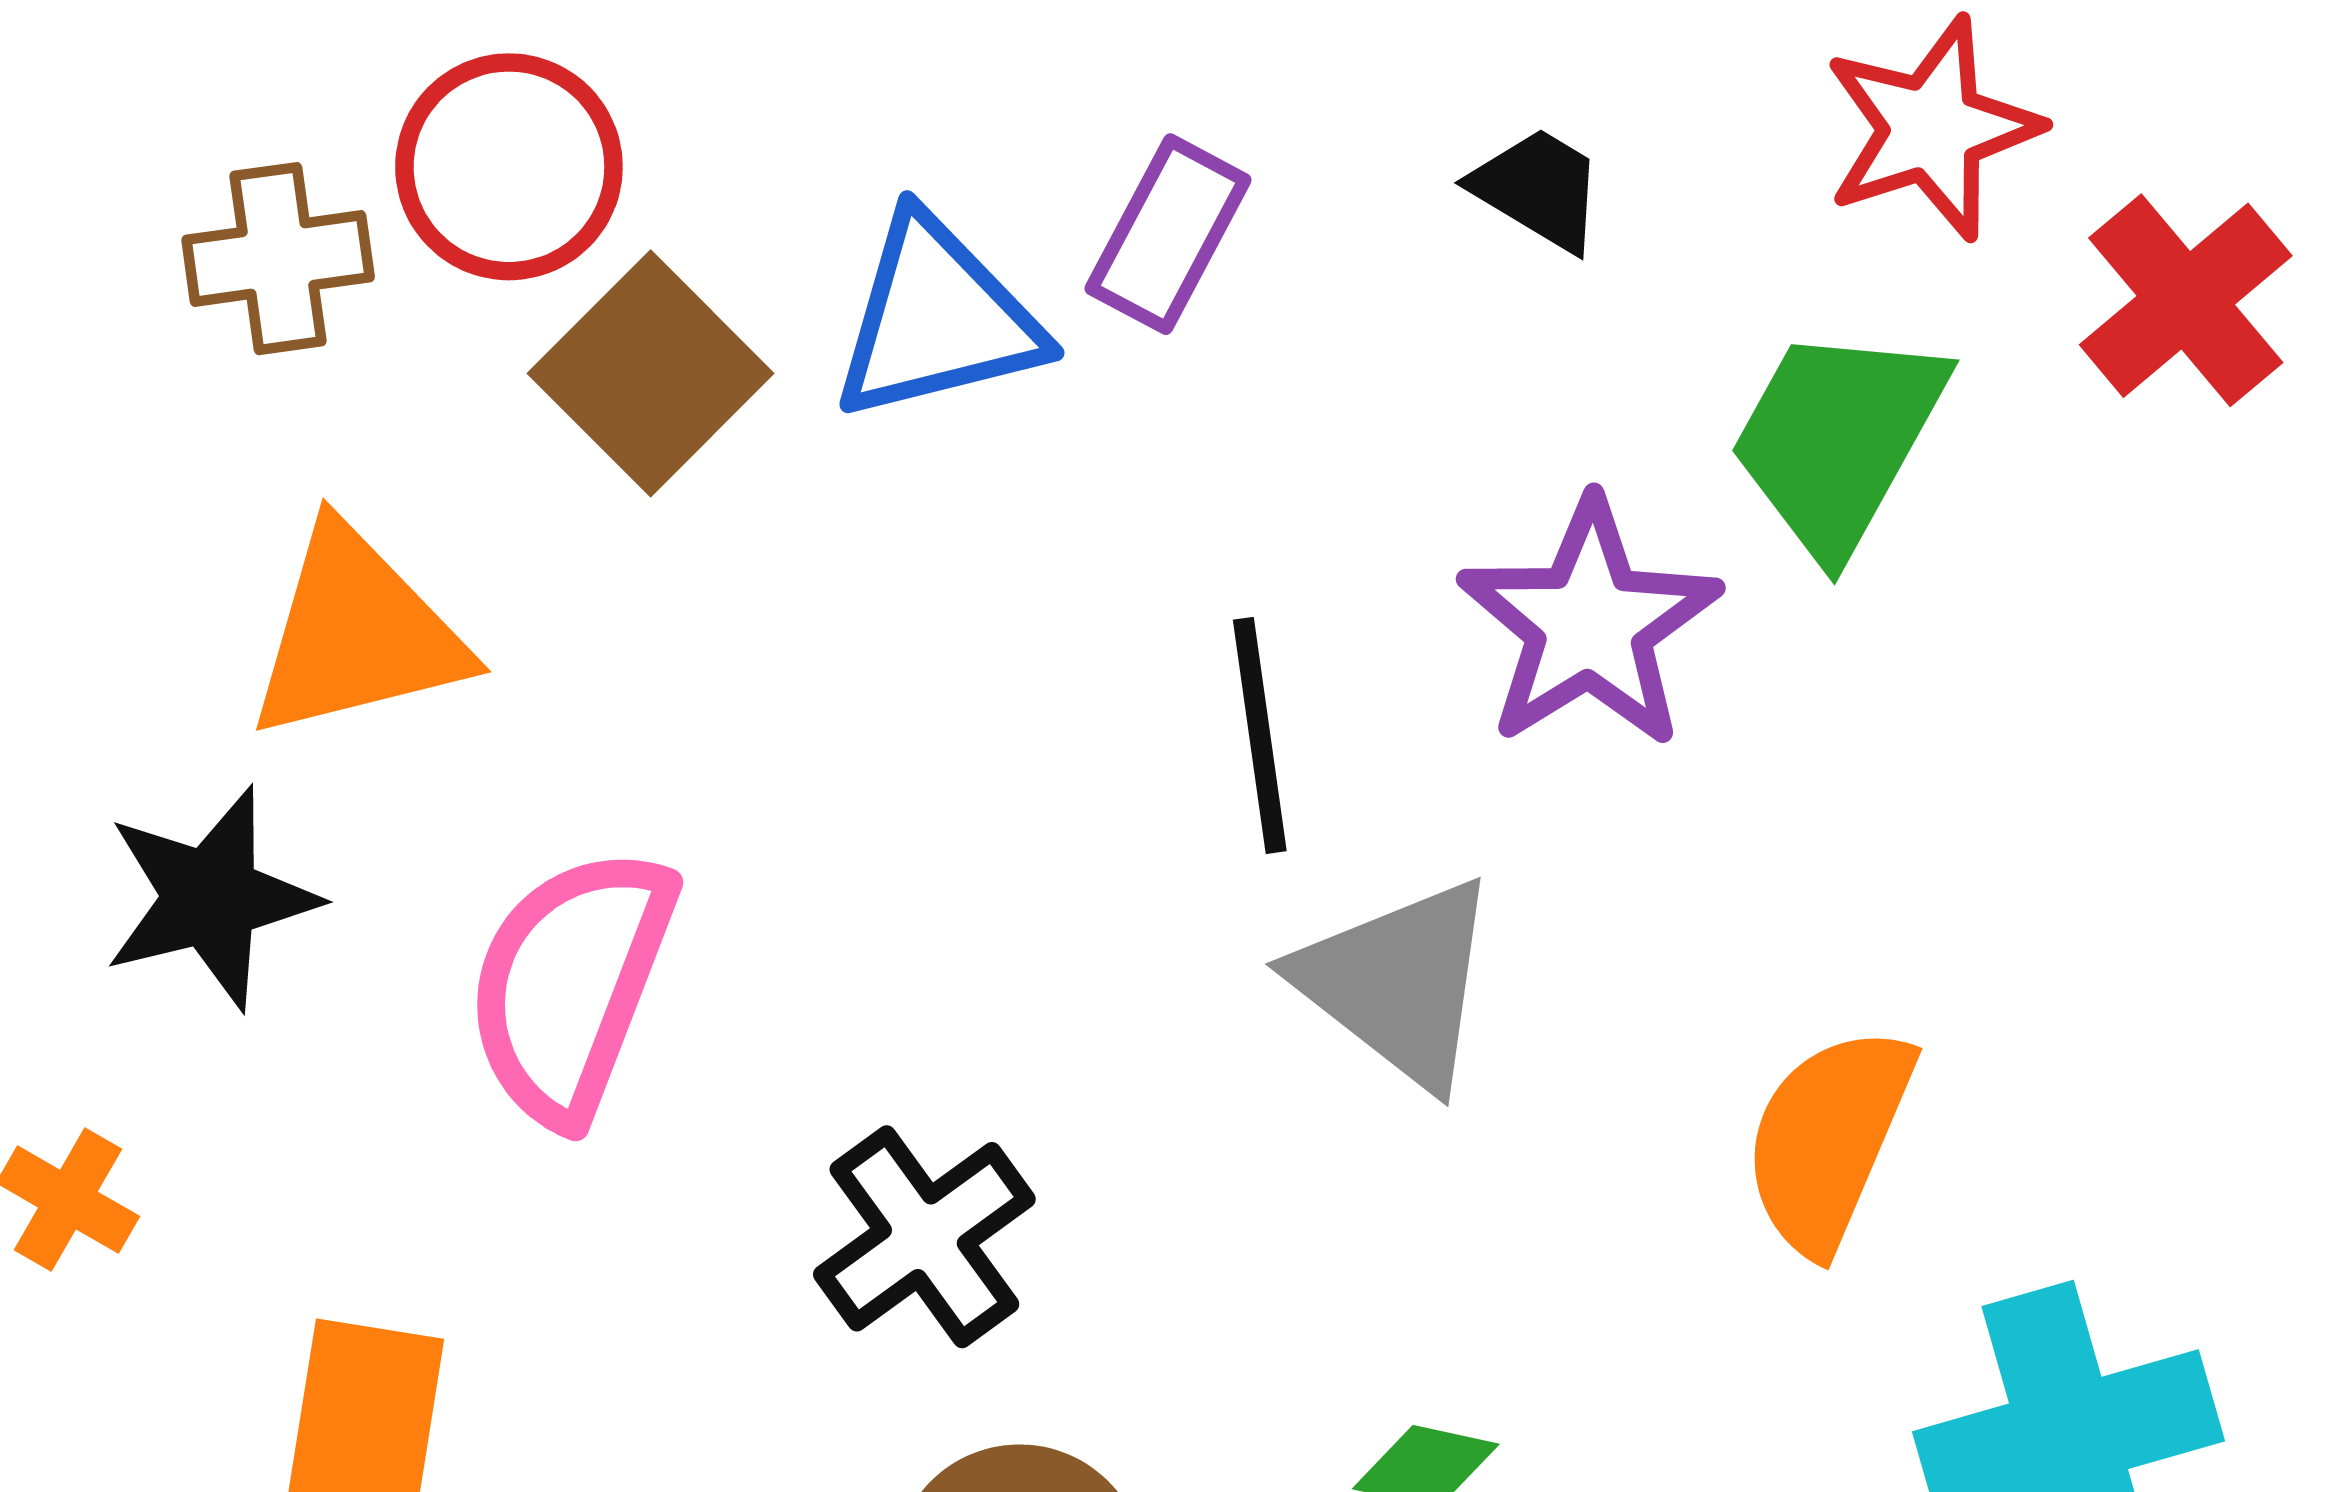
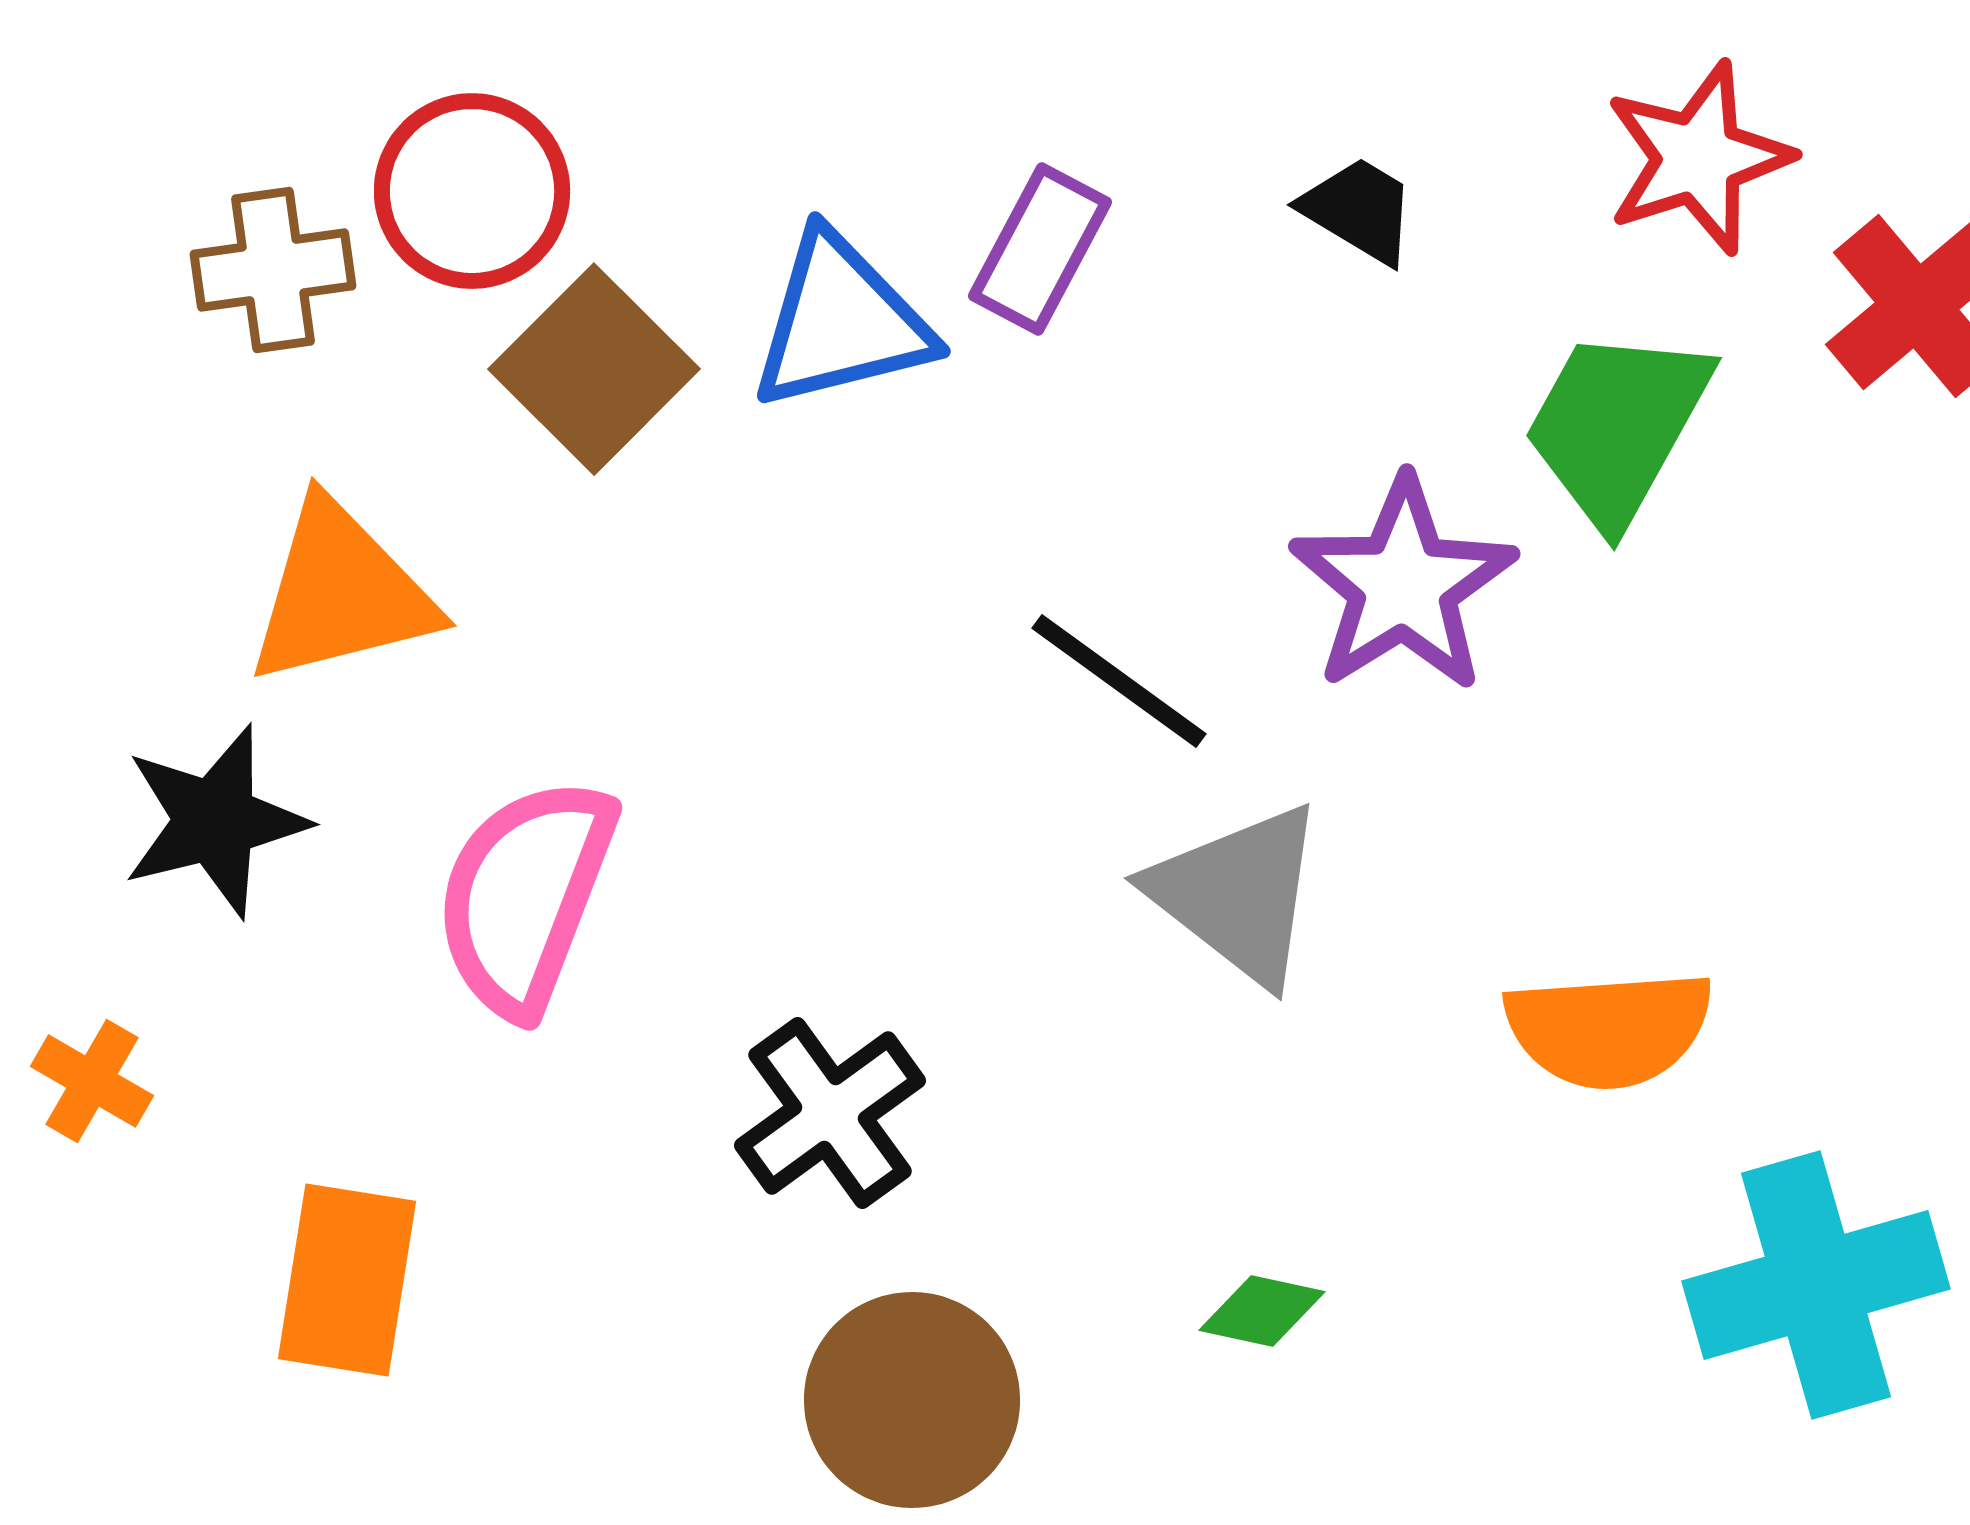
black line: (1260, 735) -> (1119, 681), turned -46
orange semicircle: (1828, 1139) -> (1609, 1029), turned -117

